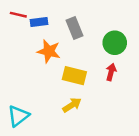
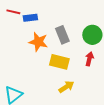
gray rectangle: (74, 28) -> (62, 35), moved
yellow arrow: (72, 105) -> (66, 87), moved

